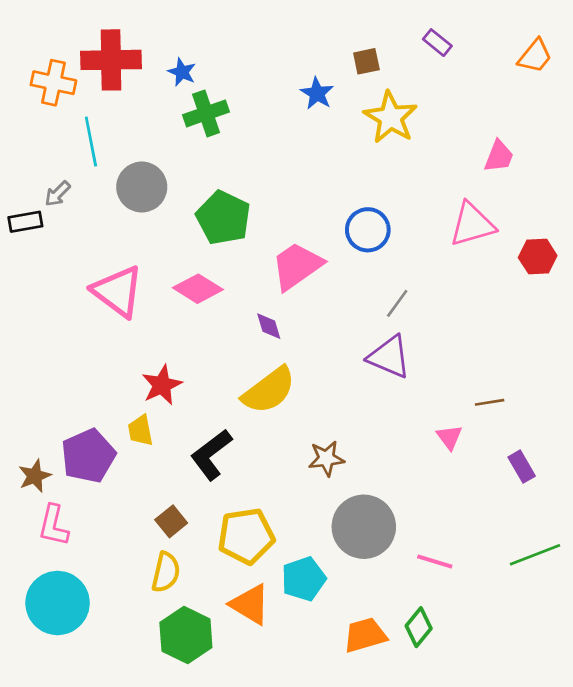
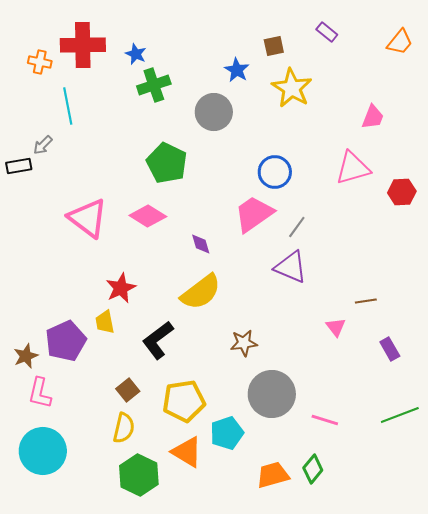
orange cross: (53, 83) -> (40, 62), size x0.7
gray circle: (142, 187) -> (214, 112), moved
pink trapezoid: (297, 266) -> (254, 214), moved

